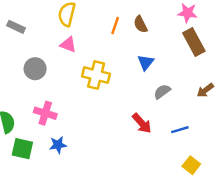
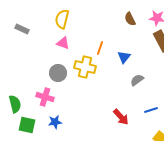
brown semicircle: (141, 24) -> (130, 19), moved
orange line: (115, 26) -> (100, 48), moved
gray circle: (35, 69) -> (58, 73), moved
red arrow: (142, 123) -> (121, 117), moved

